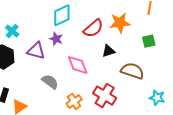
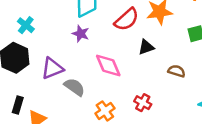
purple triangle: (36, 51) -> (52, 68), moved, turned -36
brown semicircle: (132, 71) -> (177, 71), size x0.6
red cross: (105, 96) -> (143, 103), size x0.6

